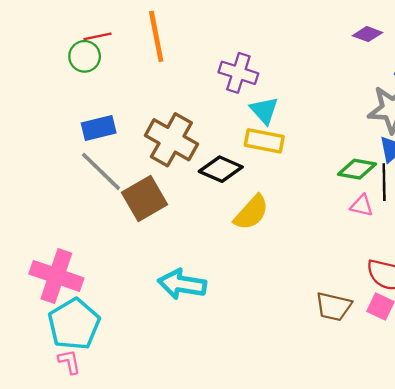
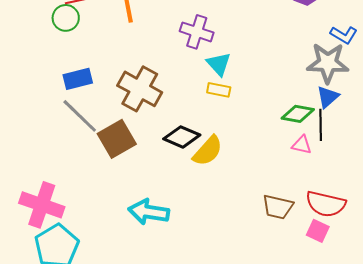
yellow rectangle: (264, 141) -> (219, 90), size x0.7
black diamond: (221, 169) -> (182, 137), moved
brown trapezoid: (334, 307) -> (278, 207), moved

